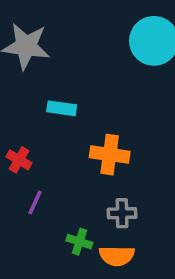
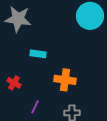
purple line: (35, 203) -> (35, 107), moved

